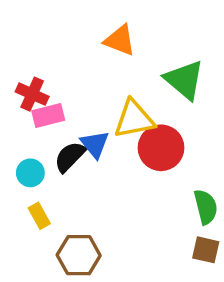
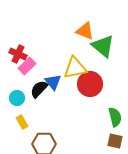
orange triangle: (120, 40) -> (85, 31), moved
pink rectangle: (48, 116) -> (27, 66), turned -30

